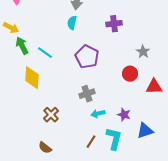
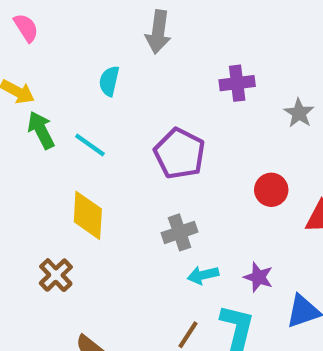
cyan semicircle: (72, 23) -> (109, 81), moved
gray star: (143, 52) -> (299, 113), moved
yellow diamond: (32, 78) -> (88, 215), moved
brown cross: (51, 115) -> (56, 275), moved

